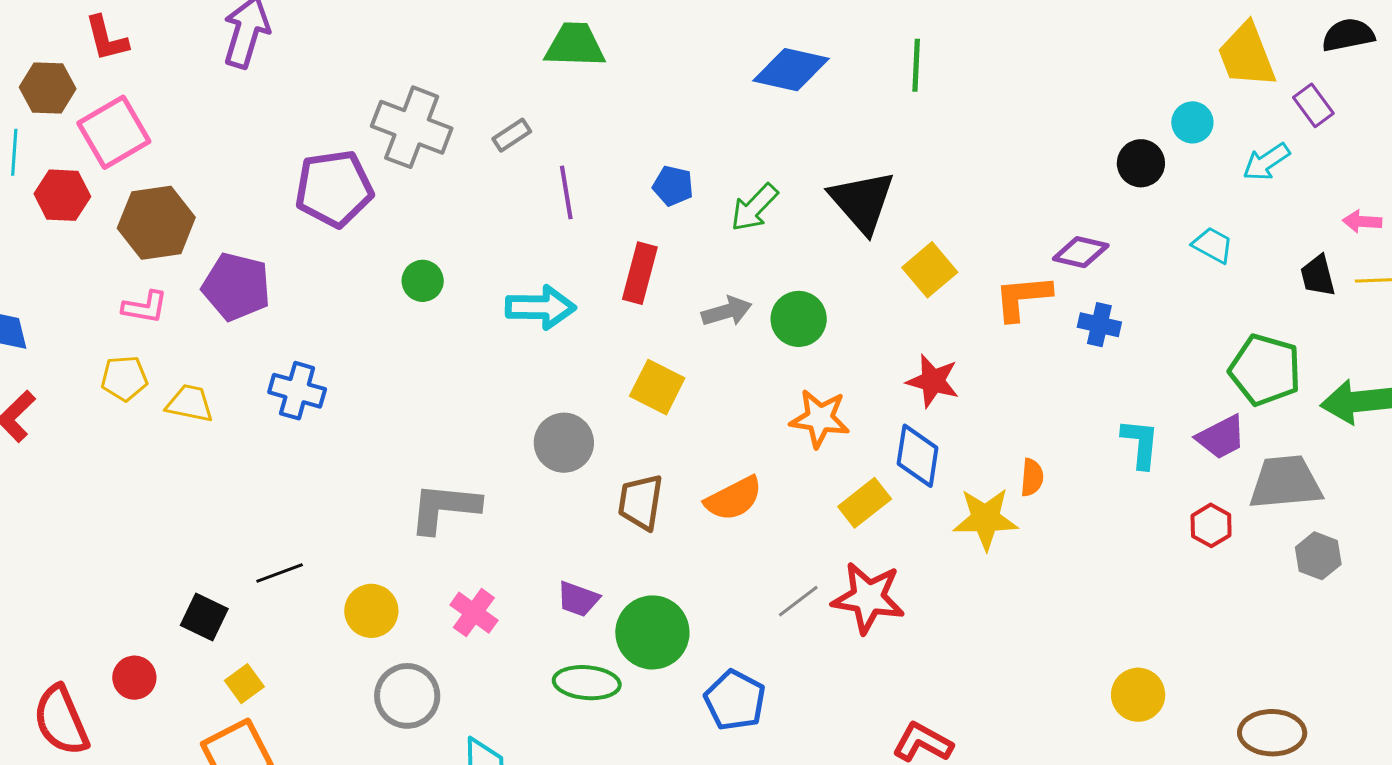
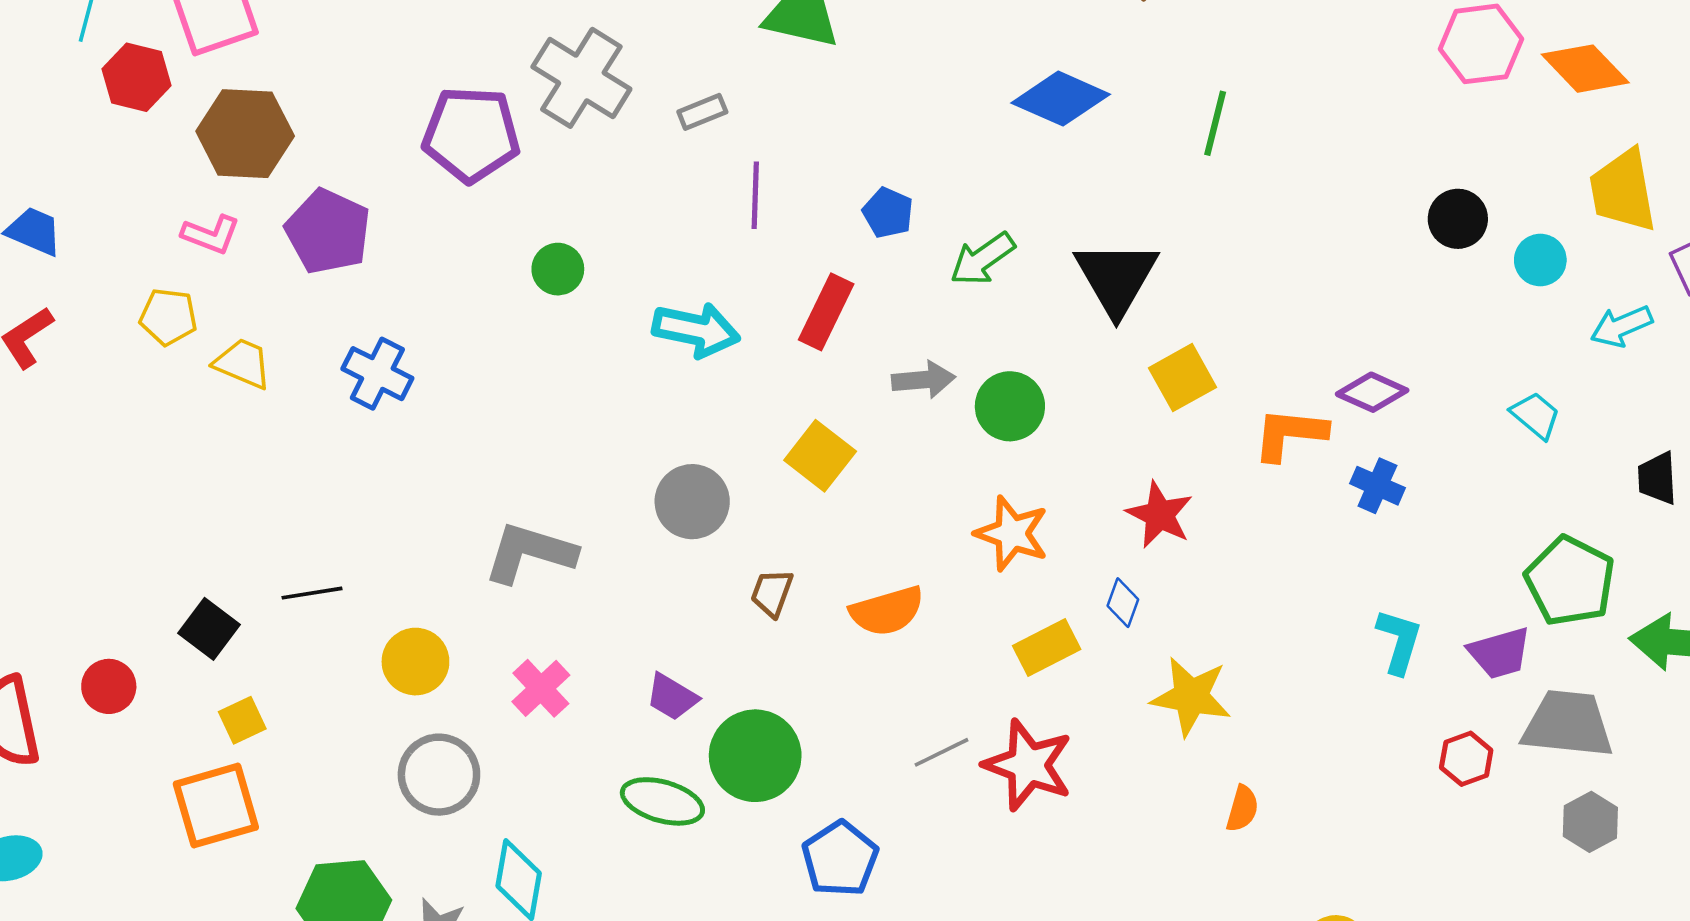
black circle: (1141, 163) -> (1458, 219), moved
blue diamond: (918, 456) -> (1123, 603), size x0.6
orange semicircle: (1032, 477) -> (1242, 809), moved
brown trapezoid: (641, 502) -> (772, 593), size x0.7

